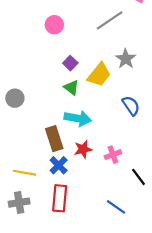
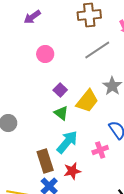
cyan arrow: (78, 118) -> (67, 142), turned -60
pink cross: (113, 155) -> (100, 150), moved

